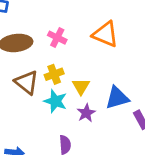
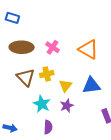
blue triangle: (117, 98) -> (91, 85), moved
cyan star: (55, 101) -> (42, 104), moved

